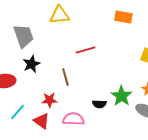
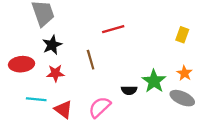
red star: (49, 100) -> (55, 73), moved
cyan line: (17, 112) -> (36, 99), turned 54
pink semicircle: (73, 119) -> (100, 107), turned -45

